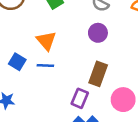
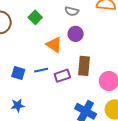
orange triangle: (46, 41) -> (54, 45), moved
purple rectangle: (80, 98) -> (62, 76), moved, turned 63

